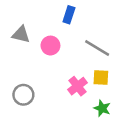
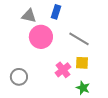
gray triangle: (21, 34) -> (29, 16), moved
pink circle: (50, 46) -> (41, 37), size x1.5

